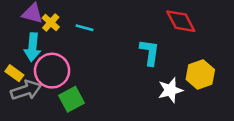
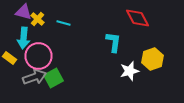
gray arrow: (26, 90) -> (34, 77), moved

